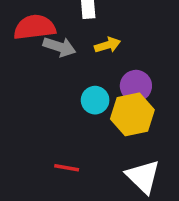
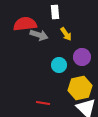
yellow arrow: (107, 45) -> (66, 34), turned 72
yellow hexagon: (132, 114) -> (80, 88), moved

